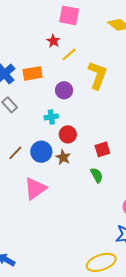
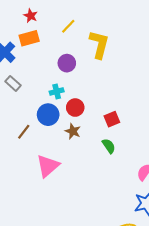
red star: (53, 41) -> (31, 16), moved
orange rectangle: (32, 73) -> (29, 38), moved
blue circle: (41, 152) -> (48, 115), moved

